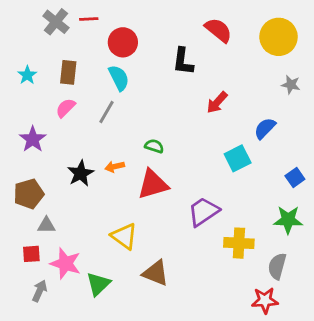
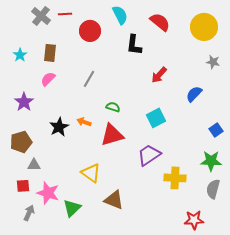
cyan semicircle: (119, 78) -> (120, 15), moved
gray line: (106, 112) -> (89, 79), moved
cyan square: (238, 158) -> (156, 118), moved
orange arrow: (115, 167) -> (84, 122), turned 32
gray semicircle: (277, 266) -> (213, 189), moved

